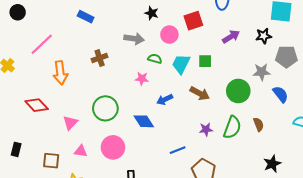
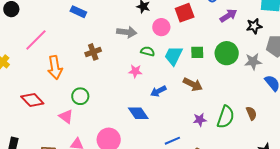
purple arrow: (231, 37) -> (228, 16), moved
green circle: (238, 91) -> (227, 53), moved
green circle: (105, 108) -> (80, 96), moved, size x0.7
pink triangle: (70, 123) -> (66, 116), turned -35

